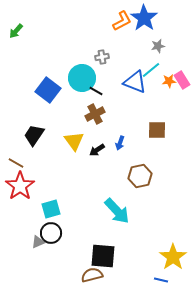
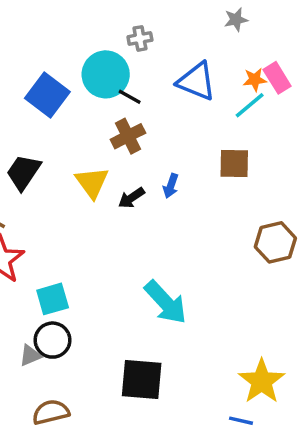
cyan line: (151, 70) -> (250, 105), moved
brown hexagon: (140, 176) -> (275, 242), moved
brown semicircle: (92, 275) -> (51, 412), moved

